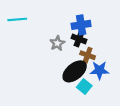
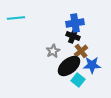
gray star: (57, 43) -> (53, 51), moved
brown cross: (88, 55) -> (81, 51), turned 32

